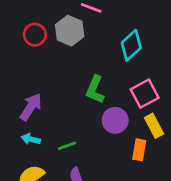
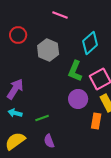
gray hexagon: (70, 31) -> (48, 50), moved
green L-shape: (95, 90) -> (75, 71), moved

